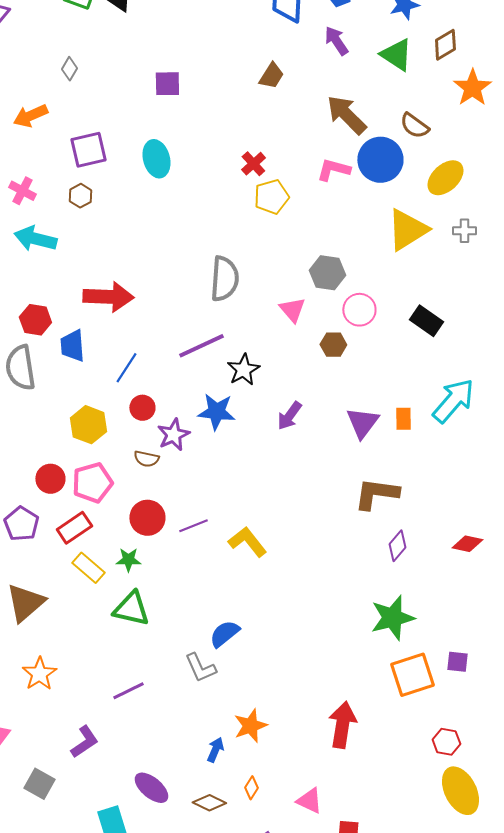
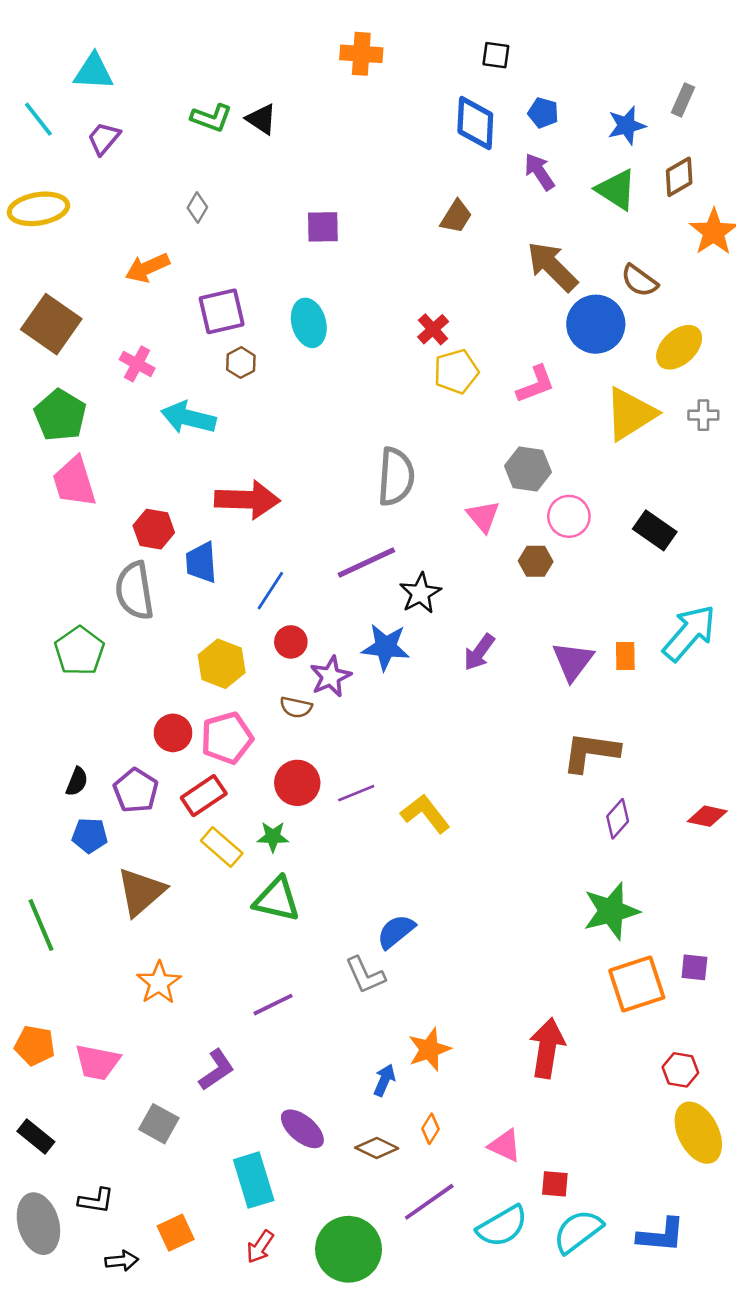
pink L-shape: (333, 170) -> (536, 384), moved, turned 144
brown hexagon: (80, 196) -> (241, 363), moved
cyan arrow: (35, 239) -> (188, 418), moved

